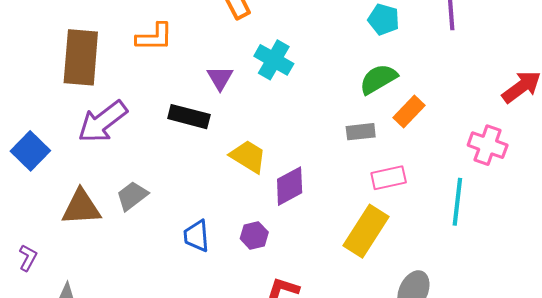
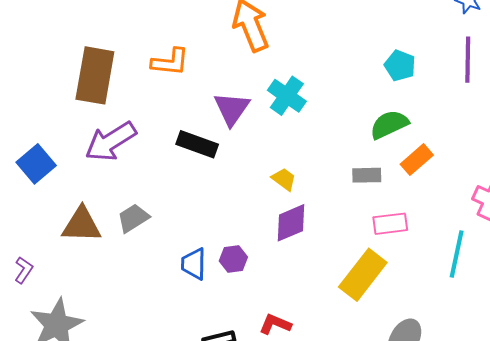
purple triangle: (220, 78) -> (232, 109), size x1.4
yellow trapezoid: (248, 156) -> (284, 179), moved, size x0.7
purple hexagon: (254, 235) -> (233, 259), moved

